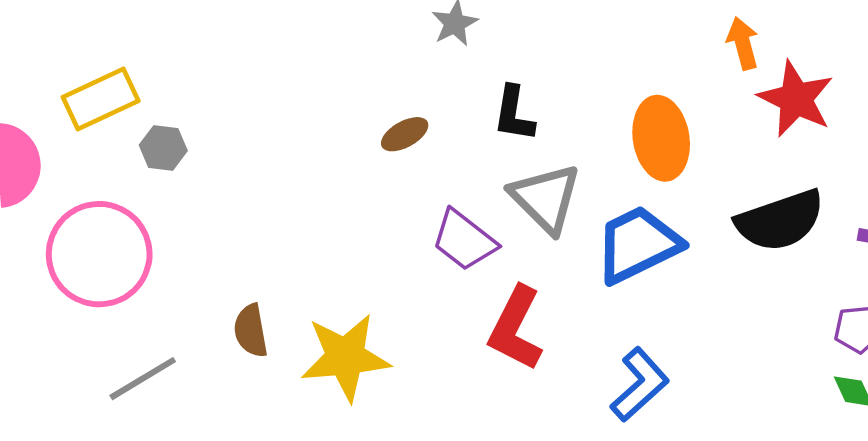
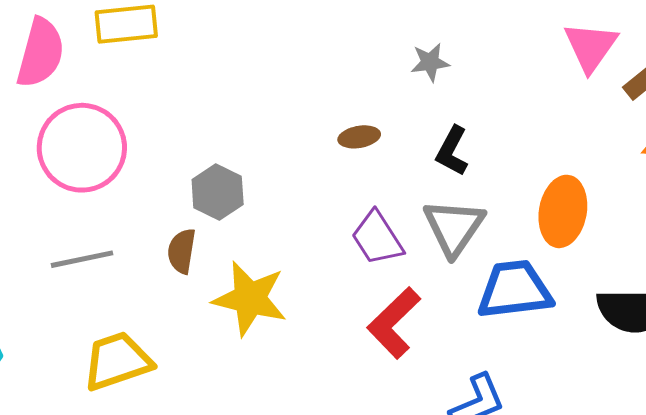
gray hexagon: (163, 148) -> (218, 192), moved, size x1.4

